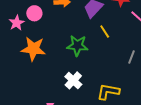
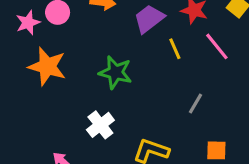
yellow line: (105, 32) -> (175, 49), moved

